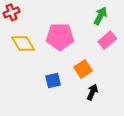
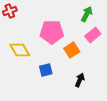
yellow diamond: (23, 44) -> (20, 50), moved
orange square: (83, 69) -> (72, 50), moved

